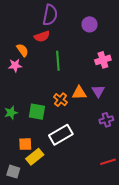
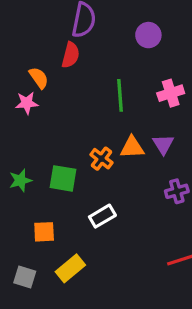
red semicircle: (42, 36) -> (71, 55), turned -56
green line: (58, 61) -> (120, 95), moved
white rectangle: (61, 135) -> (102, 216), size x0.7
yellow rectangle: (35, 157) -> (70, 268), moved

